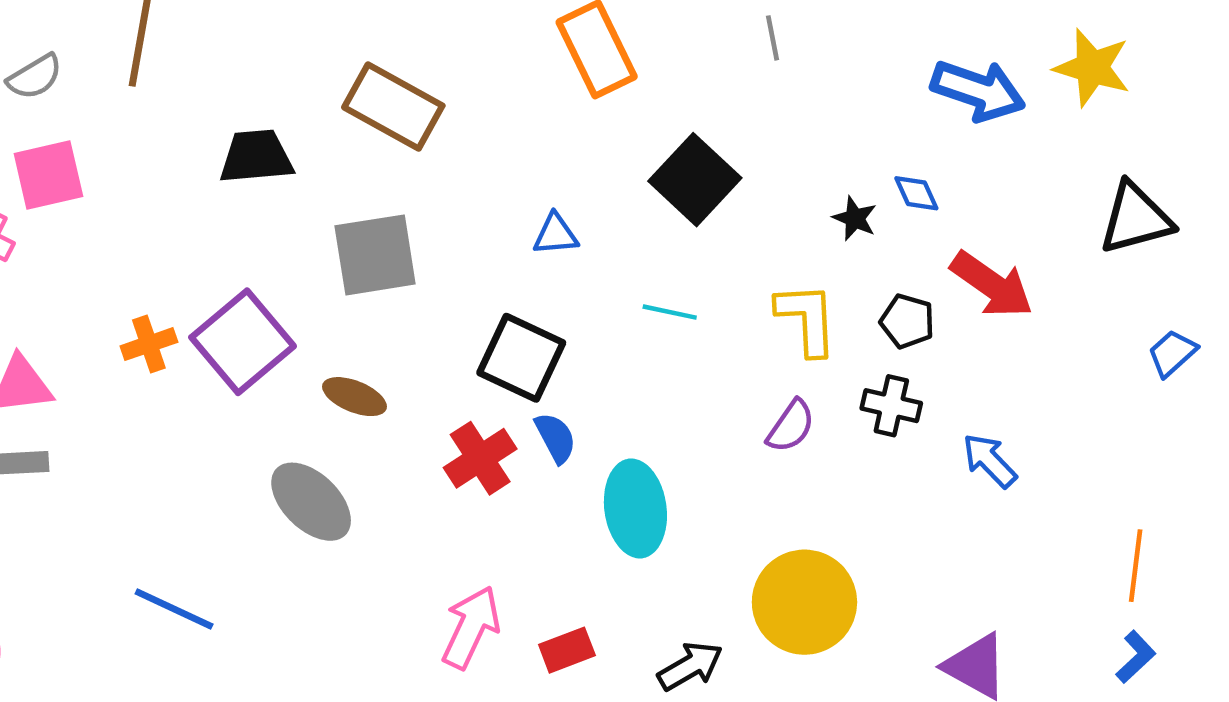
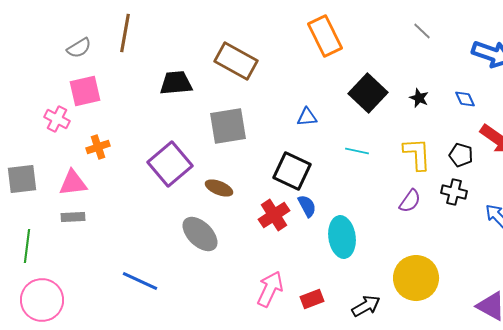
gray line: (772, 38) -> (422, 31), moved, turned -36
black star: (855, 218) -> (419, 98), moved
orange cross: (149, 344) -> (98, 147), moved

